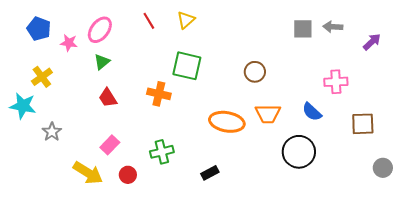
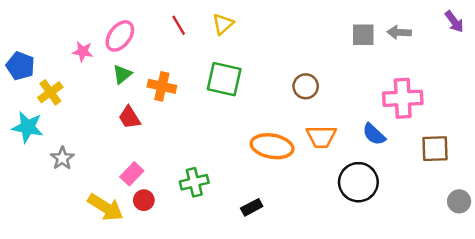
blue pentagon: (39, 29) -> (20, 66), moved
purple arrow: (372, 42) -> (454, 22), moved, turned 96
pink cross: (336, 82) -> (403, 98), size x1.4
orange cross: (159, 94) -> (162, 86), moved
red circle: (128, 175) -> (144, 200), moved

